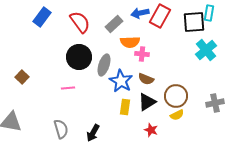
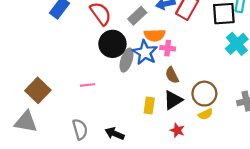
black circle: (79, 57) -> (112, 44), moved
brown square: (22, 77) -> (38, 90), moved, size x1.6
brown semicircle: (146, 79) -> (172, 75), turned 42
blue star: (121, 81) -> (145, 53), moved
black arrow: (93, 133) -> (115, 134), turned 84

